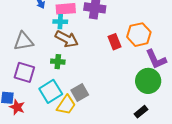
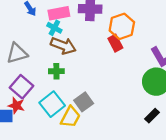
cyan cross: (60, 22) -> (54, 28), turned 32
orange hexagon: (139, 35) -> (122, 26), moved
purple square: (24, 72) -> (22, 87), turned 30
red star: (17, 107) -> (16, 106), moved

